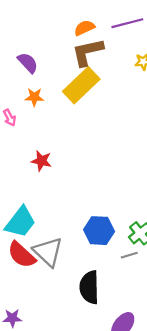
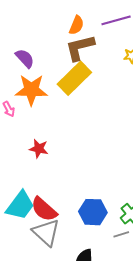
orange semicircle: (84, 28) -> (77, 25), turned 138
orange star: (34, 97) -> (31, 90), size x1.8
red semicircle: (22, 255) -> (44, 209), moved

